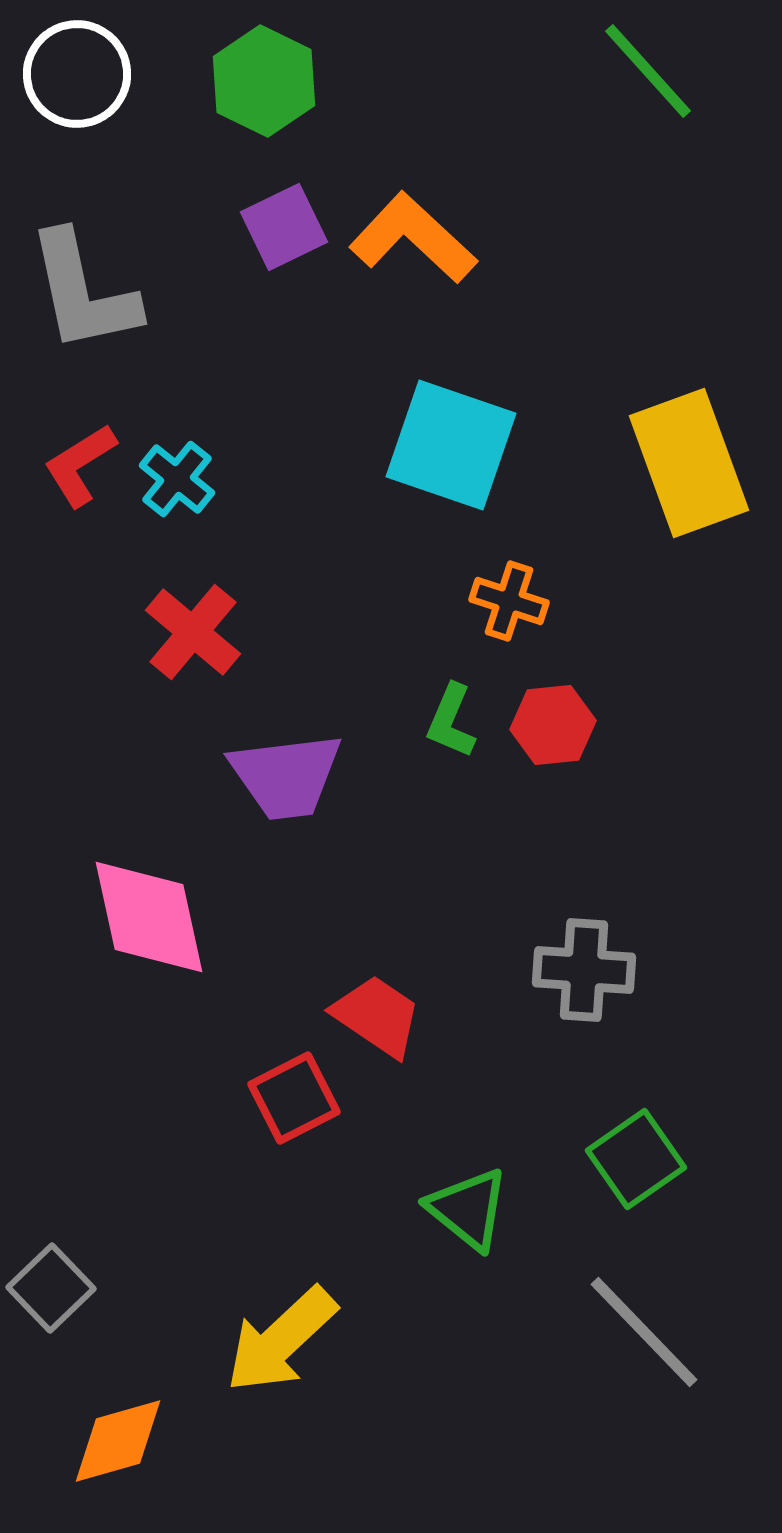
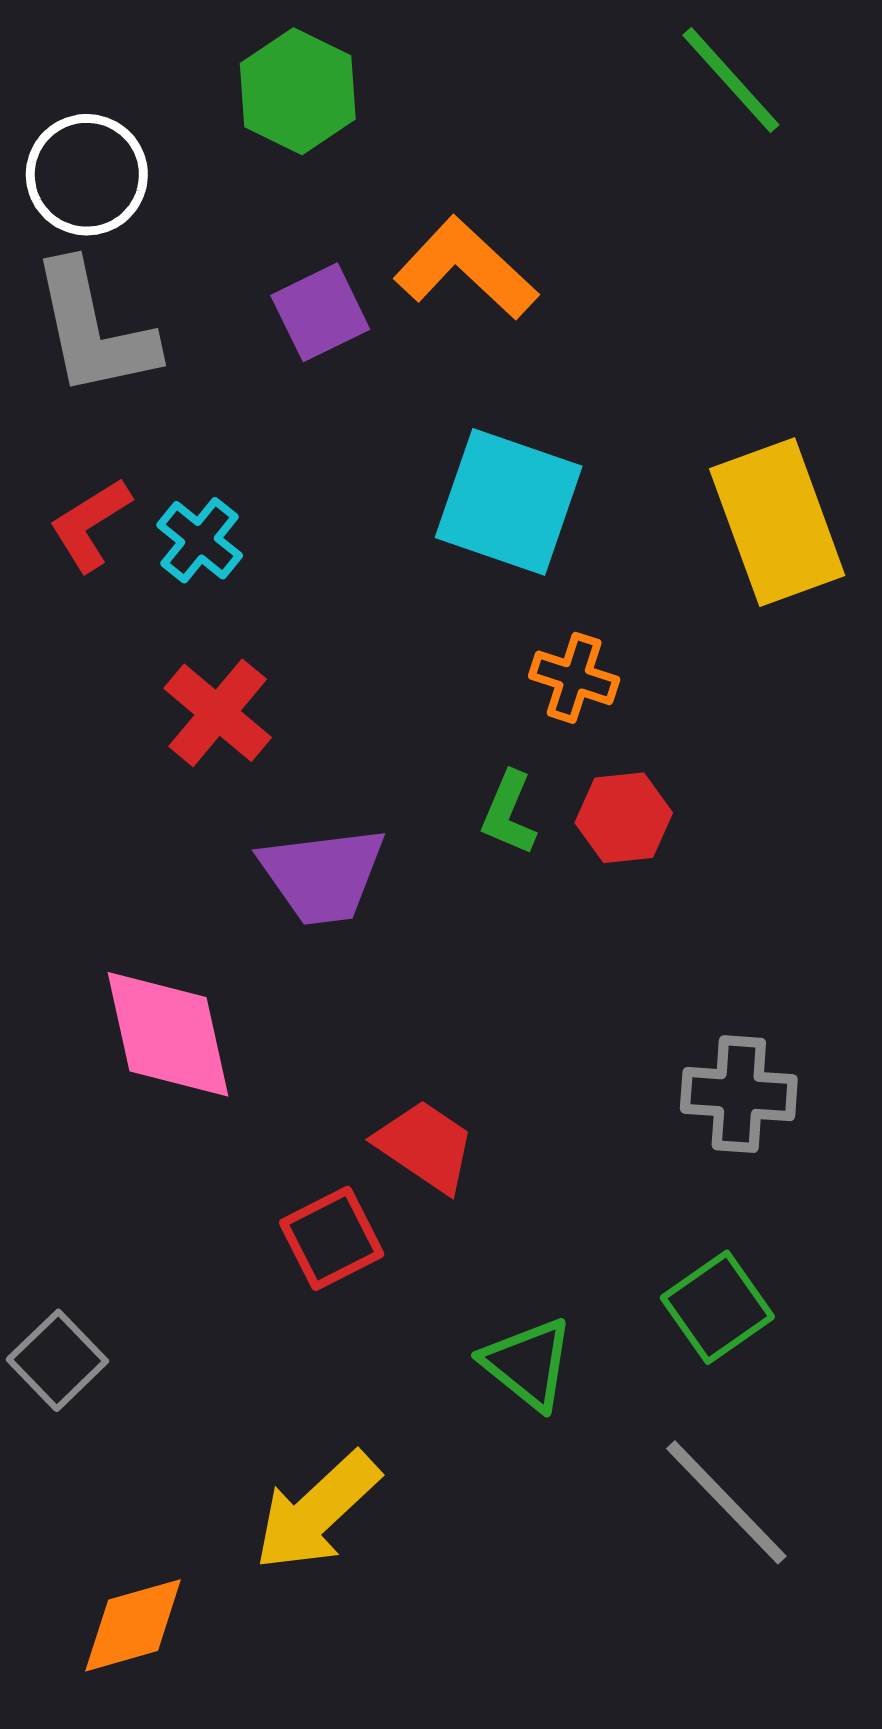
white circle: (77, 74) -> (87, 175), moved
purple square: (284, 227) -> (320, 312), moved
gray cross: (584, 970) -> (739, 1094), moved
gray square: (51, 1288) -> (57, 1360), moved

